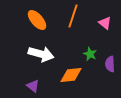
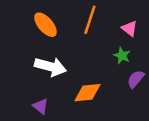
green star: (90, 54) -> (122, 56), moved
purple semicircle: (110, 64) -> (136, 79), turned 42

